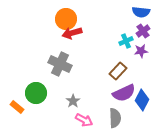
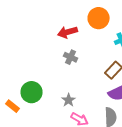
orange circle: (66, 19) -> (99, 18), moved
gray cross: (60, 64) -> (71, 57), moved, size x0.6

